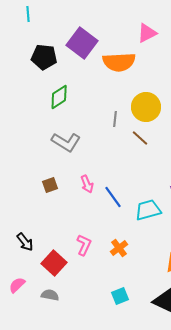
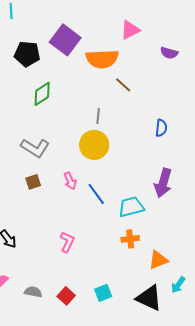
yellow circle: (146, 107) -> (94, 145), moved
brown line: (140, 138) -> (123, 85), moved
gray L-shape: (66, 142) -> (35, 148), moved
orange cross: (119, 248) -> (130, 239), moved, turned 30
red square: (54, 263) -> (66, 296), moved, size x0.7

